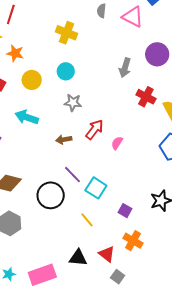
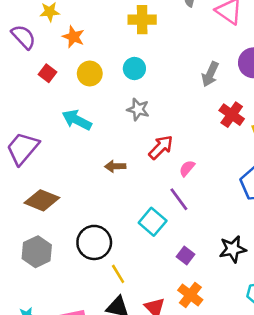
yellow cross: (67, 33) -> (142, 20), turned -30
brown arrow: (64, 140) -> (115, 166), moved
purple line: (73, 175) -> (179, 199), moved
black circle: (51, 195) -> (94, 242), moved
yellow line: (87, 220) -> (118, 274), moved

